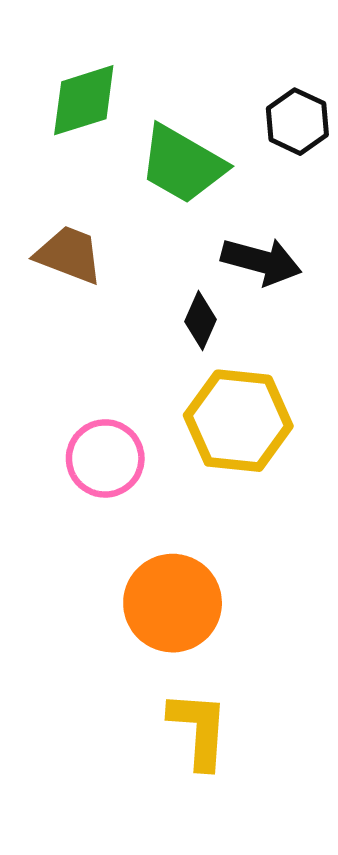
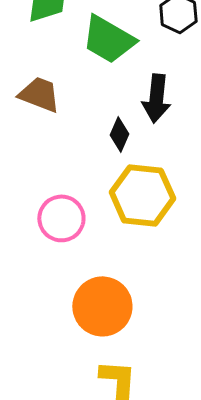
black arrow: (261, 261) -> (156, 98), turned 81

